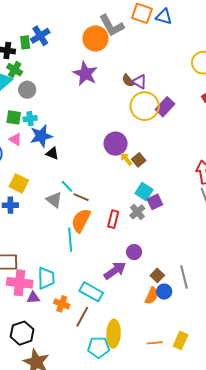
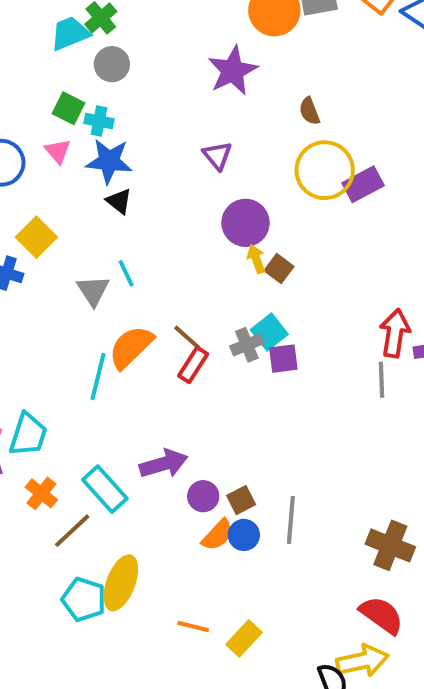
purple triangle: (139, 82) -> (217, 156), moved
brown square: (139, 160) -> (279, 269), turned -32
brown line: (81, 197) -> (187, 338), moved
gray cross: (137, 212) -> (247, 345), moved
purple circle: (134, 252) -> (203, 496), moved

